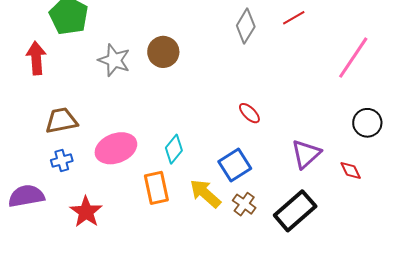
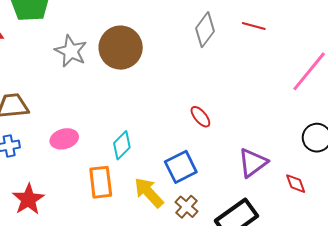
red line: (294, 18) -> (254, 26), turned 40
brown circle: (163, 52) -> (121, 48), size x1.4
pink ellipse: (116, 148) -> (64, 139), size x0.7

